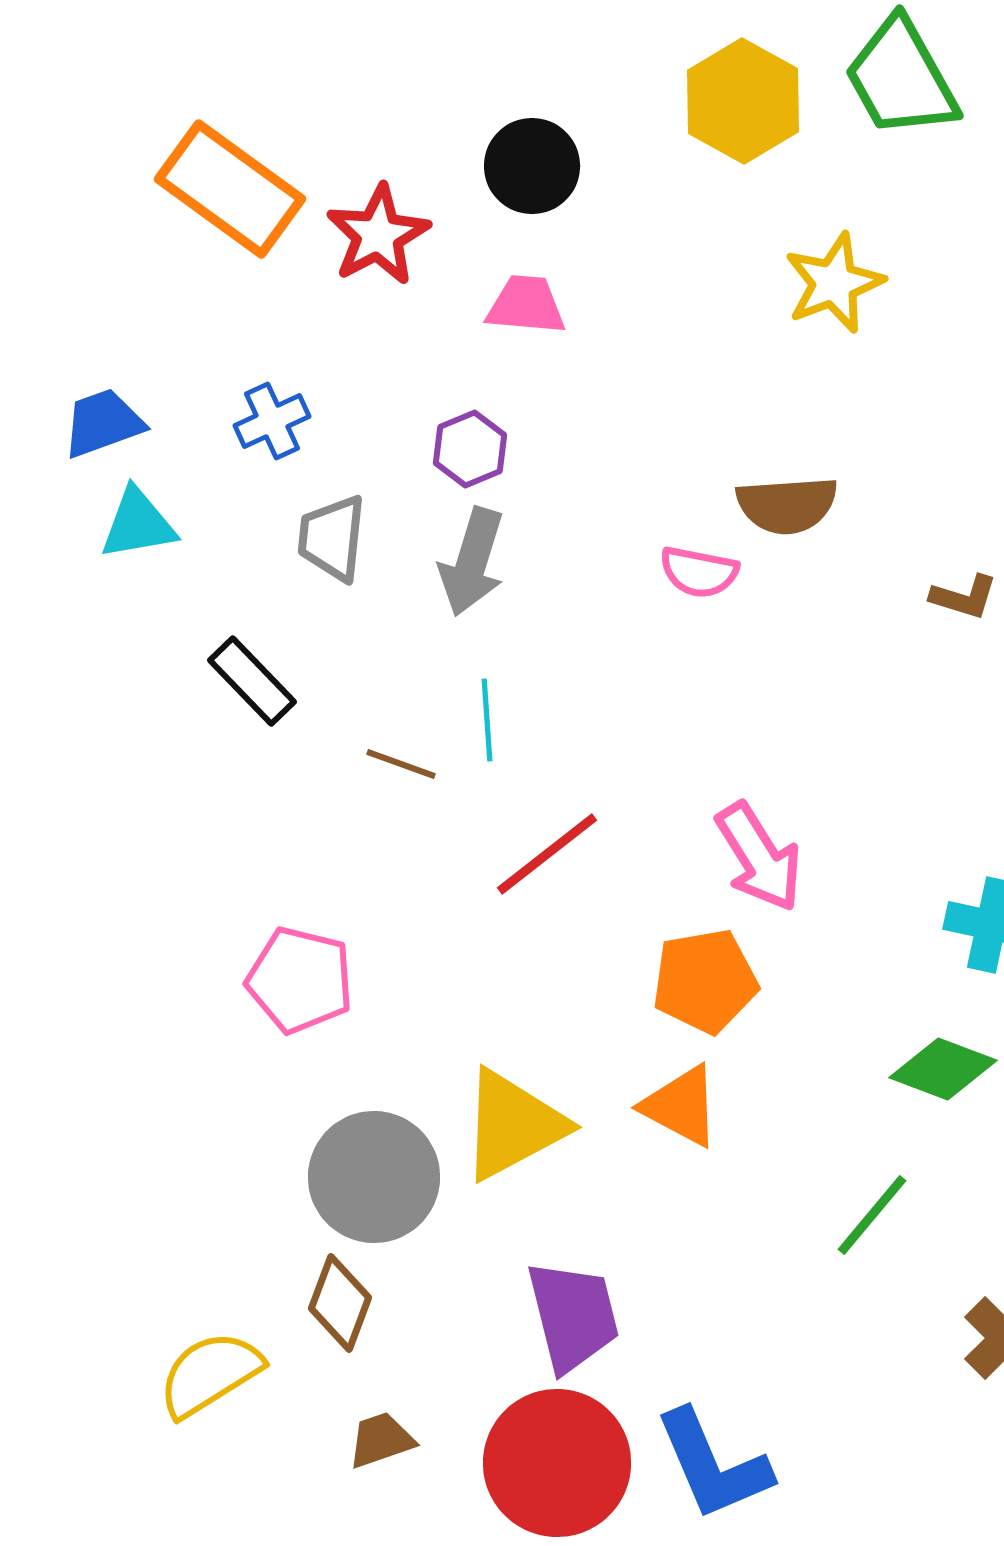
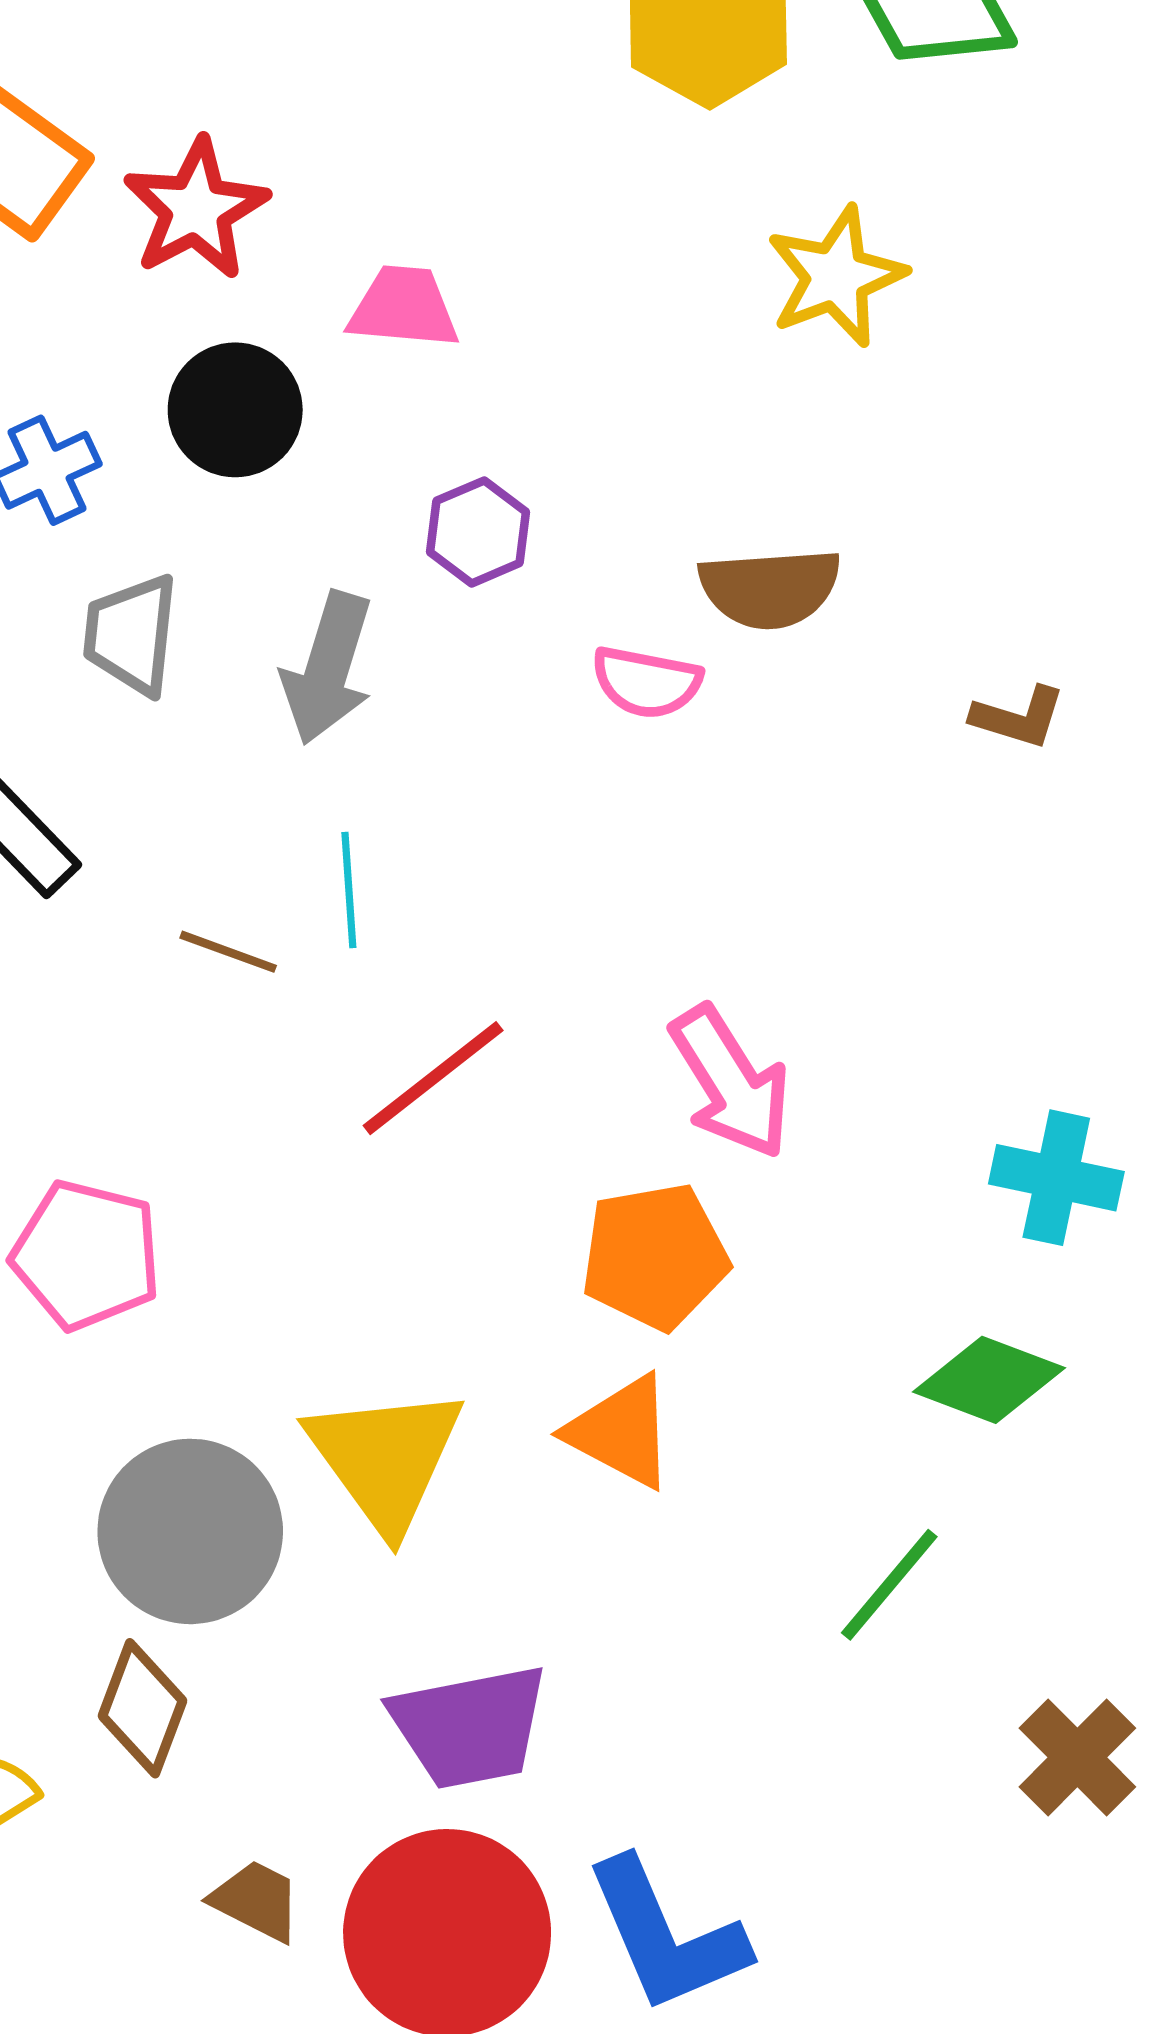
black circle: (532, 166) -> (235, 410), moved
purple hexagon: (470, 449) -> (478, 532), moved
yellow triangle: (513, 1125) -> (385, 1458), turned -38
purple trapezoid: (573, 1316) -> (470, 1727), turned 93
brown trapezoid: (381, 1440) -> (256, 1901), moved, turned 46

